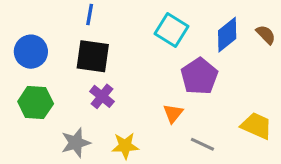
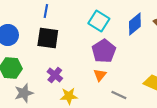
purple pentagon: (199, 76) -> (104, 51), moved
purple cross: (102, 96) -> (55, 75), moved
gray star: (76, 143) -> (24, 93), moved

